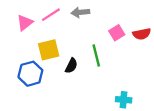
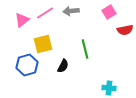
pink square: (117, 33) -> (109, 12), moved
black semicircle: (71, 66) -> (63, 66), moved

